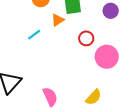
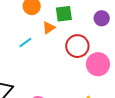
red circle: (86, 38) -> (77, 46), size x1.5

